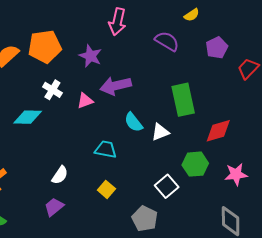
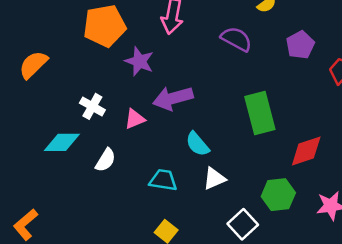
orange pentagon: (45, 47) -> (105, 26), moved
white triangle: (160, 132) -> (214, 178), moved
white semicircle: (60, 175) -> (106, 160), moved

